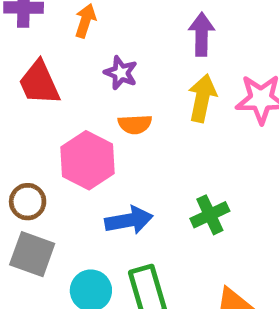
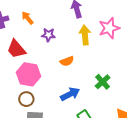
orange arrow: (85, 21) -> (28, 18), turned -40
orange semicircle: (135, 124) -> (67, 61), moved
pink hexagon: (88, 160) -> (28, 74), moved

